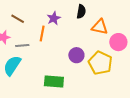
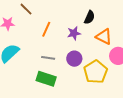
purple star: (54, 18) -> (74, 33), moved
gray line: (22, 45) -> (48, 58), moved

